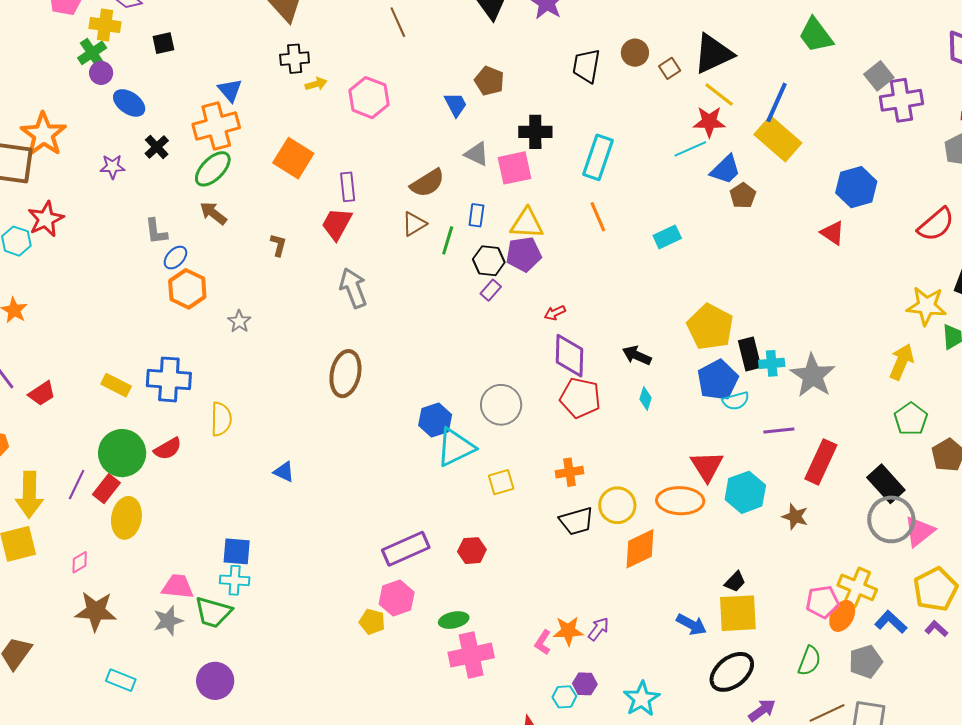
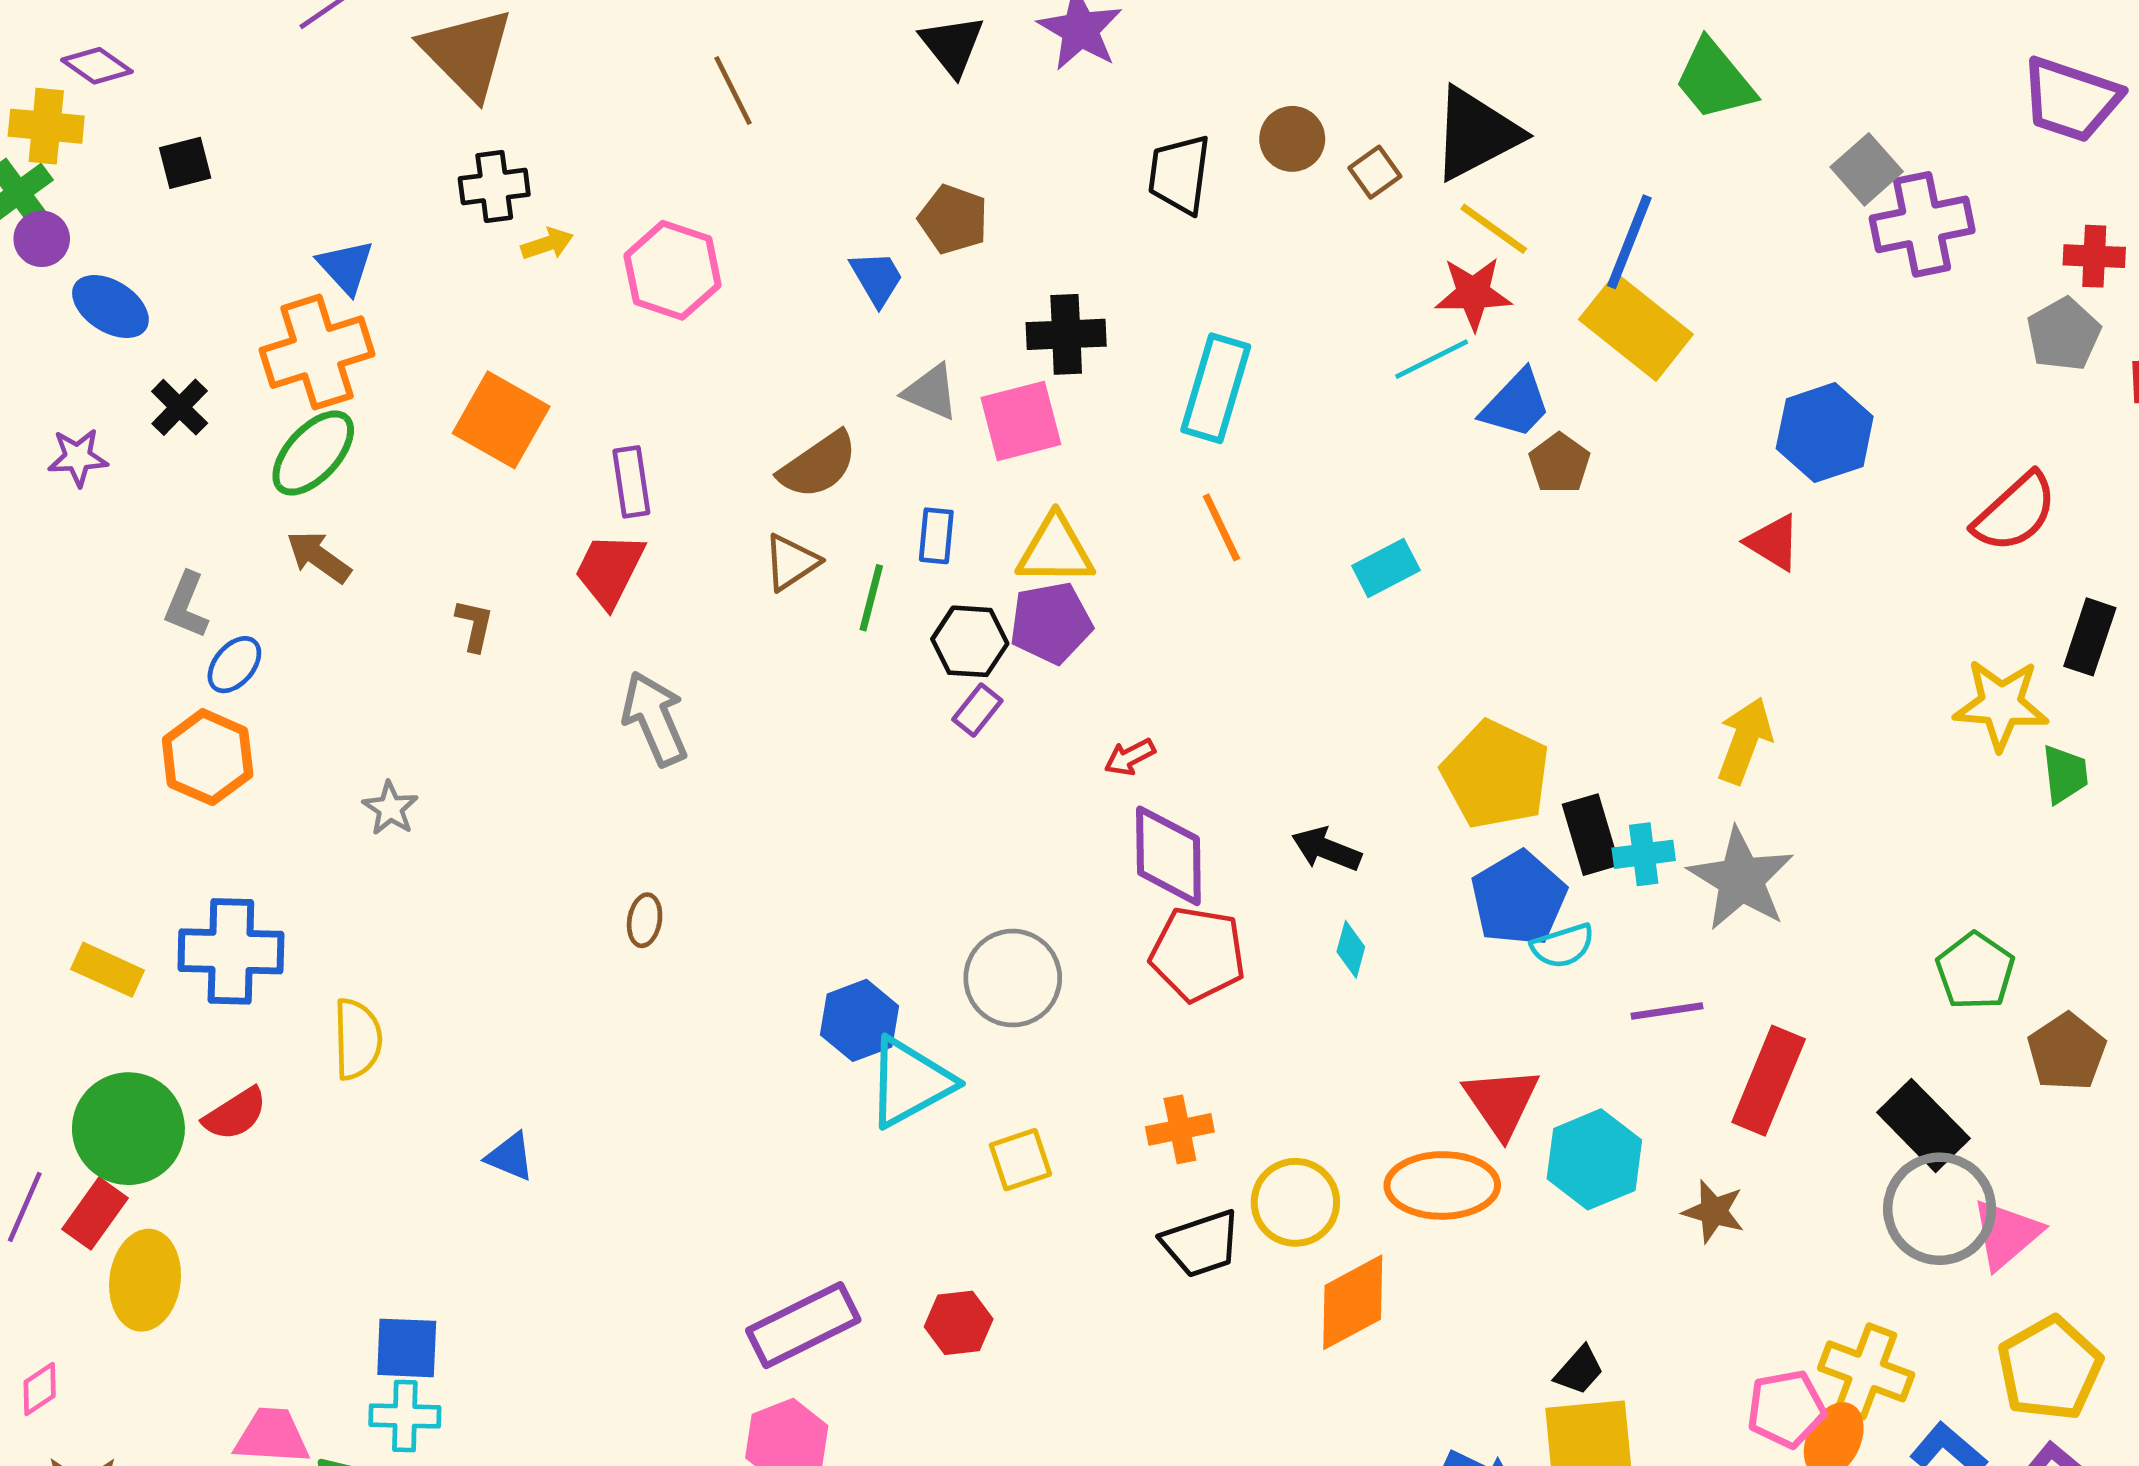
gray L-shape: (156, 231) -> (186, 605), turned 32
orange hexagon: (187, 289) -> (208, 757), moved
yellow arrow: (902, 362) -> (1745, 741), moved
brown ellipse: (345, 374) -> (645, 920), size x0.5

